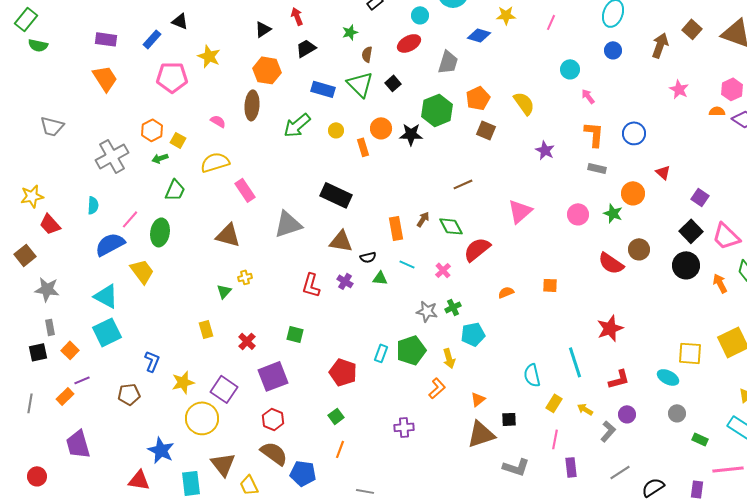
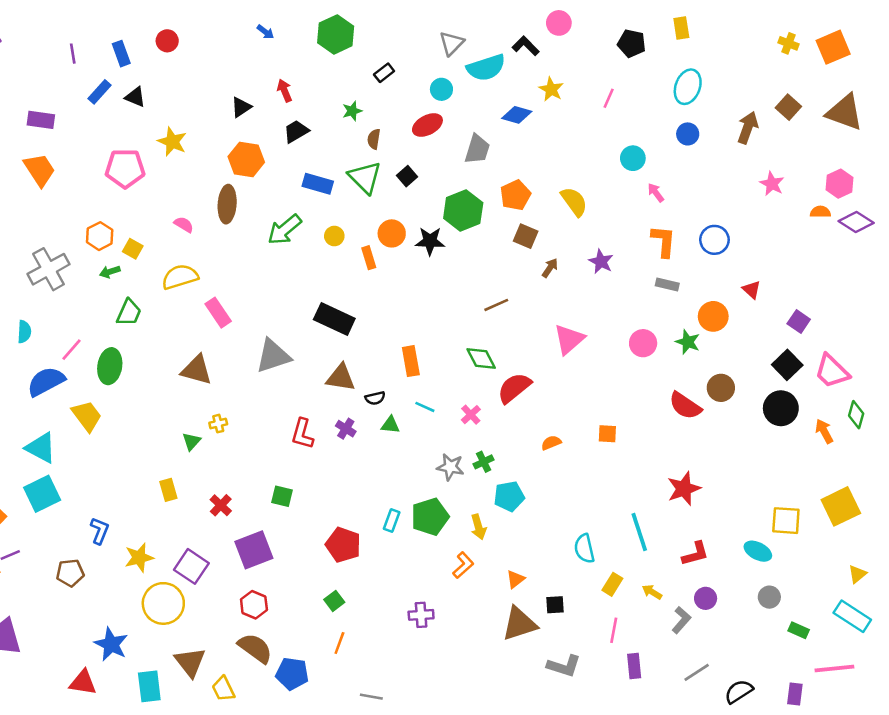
yellow star: (506, 15) -> (551, 89), turned 30
blue rectangle: (152, 39) -> (100, 92), moved
brown arrow: (423, 219) -> (550, 268), moved

